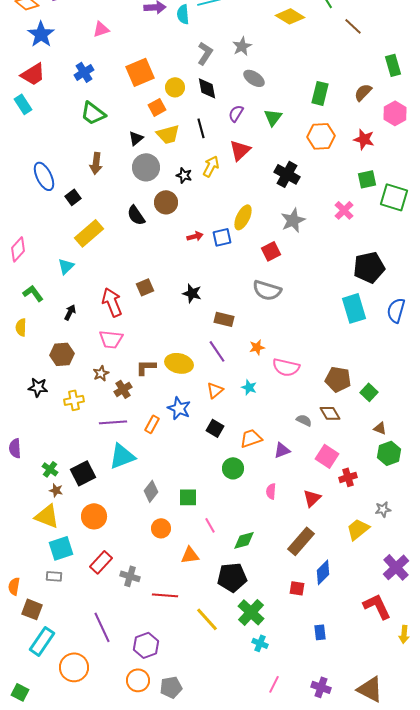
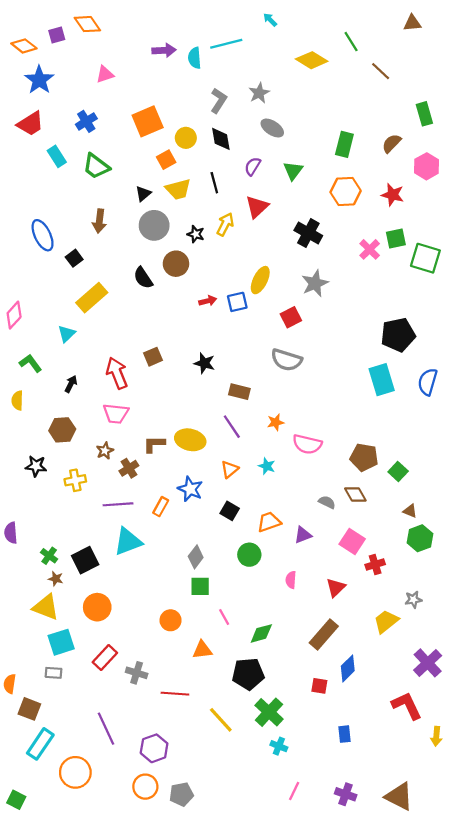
cyan rectangle: (23, 104) -> (57, 156), moved
pink cross: (344, 210) -> (370, 249), moved
gray diamond: (151, 491) -> (196, 557), moved

